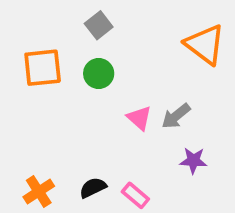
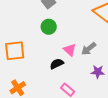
orange square: (43, 68) -> (15, 51), moved
black semicircle: (93, 188) -> (57, 64), moved

